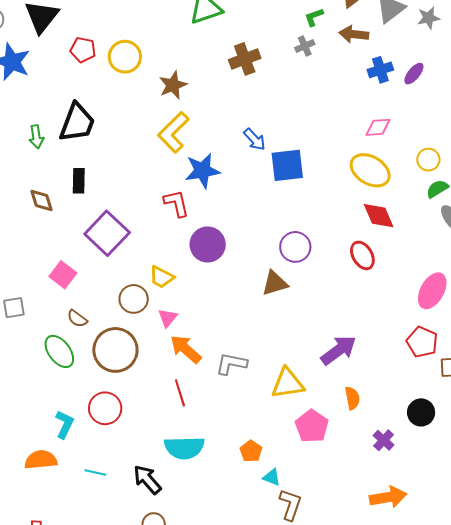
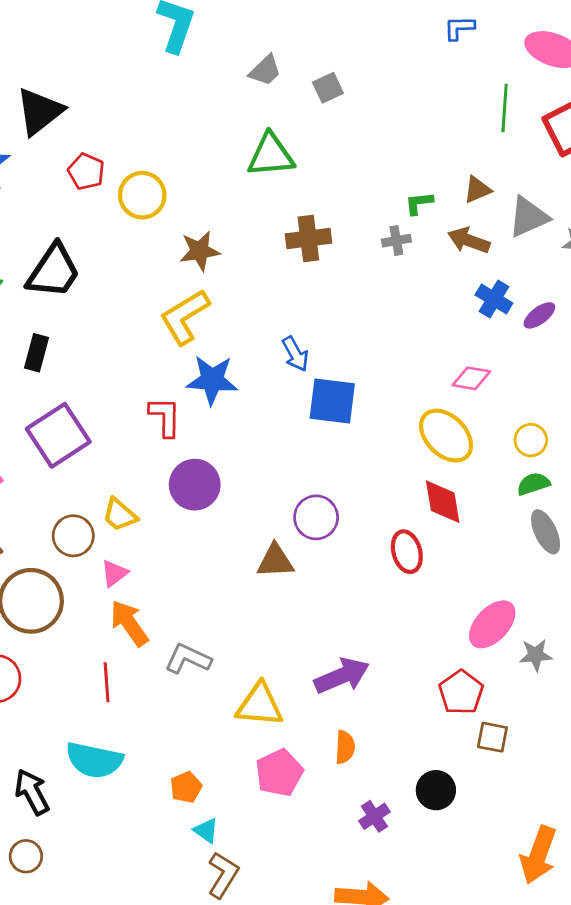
blue cross: (380, 70) -> (494, 299), turned 35

